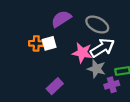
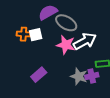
gray ellipse: (97, 25) -> (66, 23), moved
gray star: (96, 69) -> (79, 76), moved

